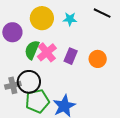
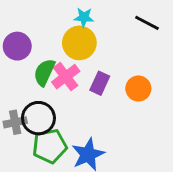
yellow circle: (42, 18) -> (79, 43), moved
cyan star: (70, 19) -> (84, 17), moved

